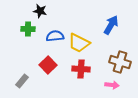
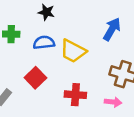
black star: (40, 11) -> (46, 12), moved
red cross: (81, 69) -> (75, 95), moved

